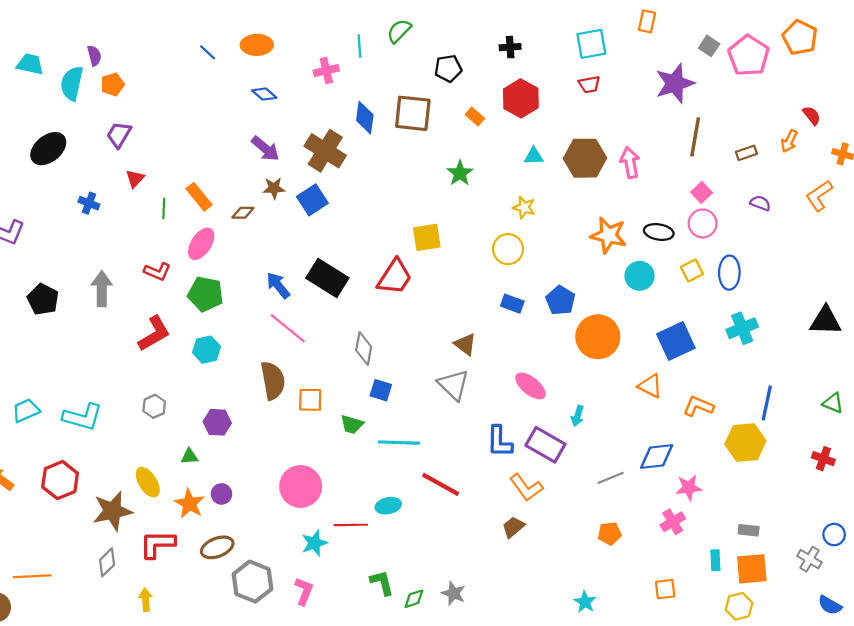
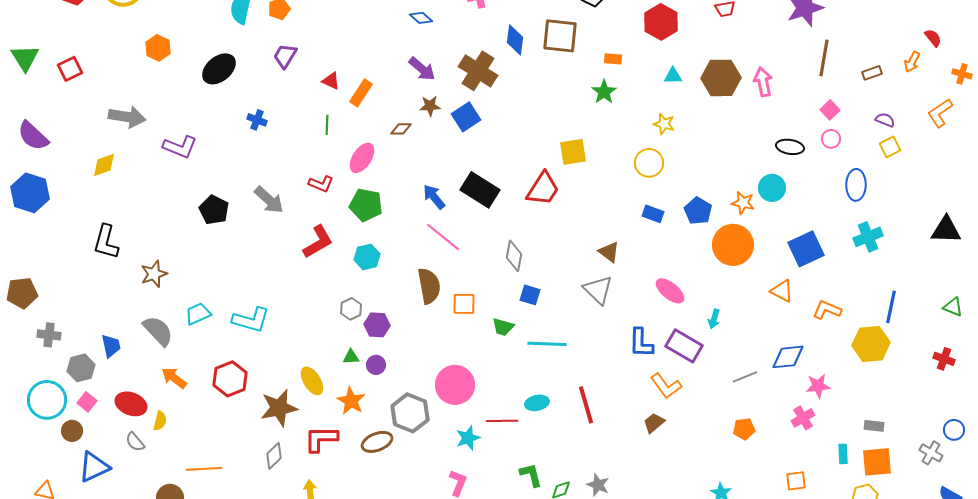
orange rectangle: (475, 117) -> (613, 59), moved, turned -36
red triangle: (135, 179) -> (331, 81), moved, turned -48
orange rectangle: (199, 197) -> (361, 93), moved, turned 72
pink circle: (703, 223) -> (831, 139), size x0.7
orange star: (609, 235) -> (743, 203), moved, size x0.7
yellow square: (692, 270) -> (890, 147), moved
gray arrow: (102, 289) -> (269, 200), turned 132
gray hexagon: (154, 406) -> (351, 309), moved
red line: (441, 484) -> (586, 405), moved, turned 45
purple circle: (221, 494) -> (376, 365), moved
gray hexagon: (253, 582) -> (410, 413), moved

